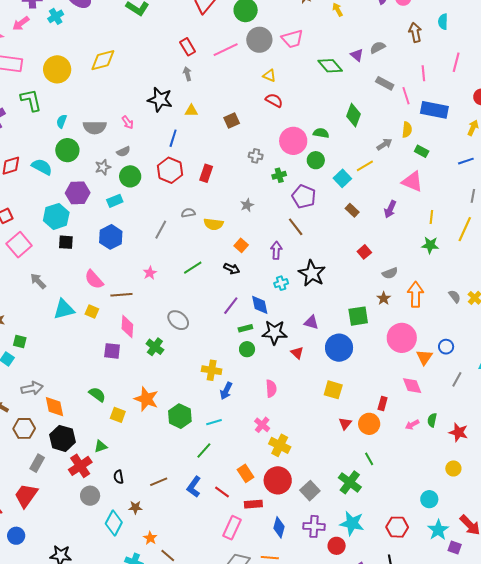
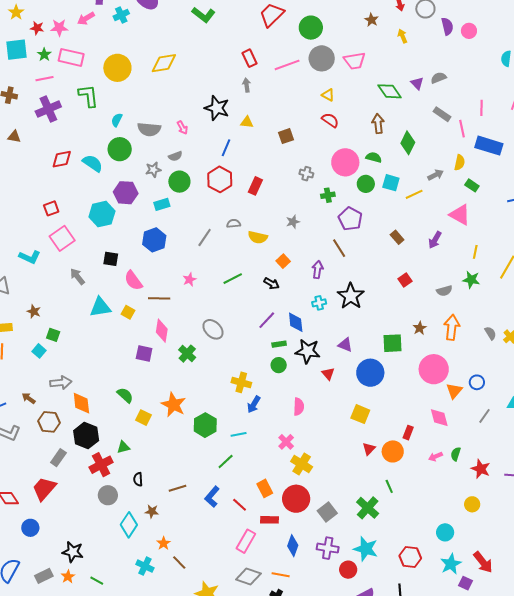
brown arrow: (415, 32) -> (378, 124), moved
cyan square: (342, 178) -> (391, 183), moved, turned -36
black square: (66, 242) -> (111, 259), moved
gray semicircle: (390, 273) -> (444, 291), moved

